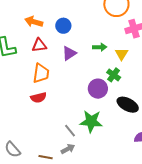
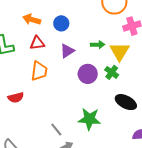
yellow triangle: (122, 54) -> (120, 51), size x1.5
purple circle: (98, 89) -> (88, 74), moved
red semicircle: (38, 98) -> (16, 98), moved
gray line: (70, 131) -> (56, 129), moved

